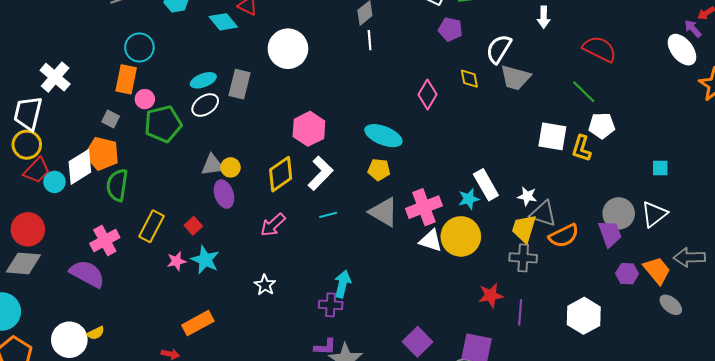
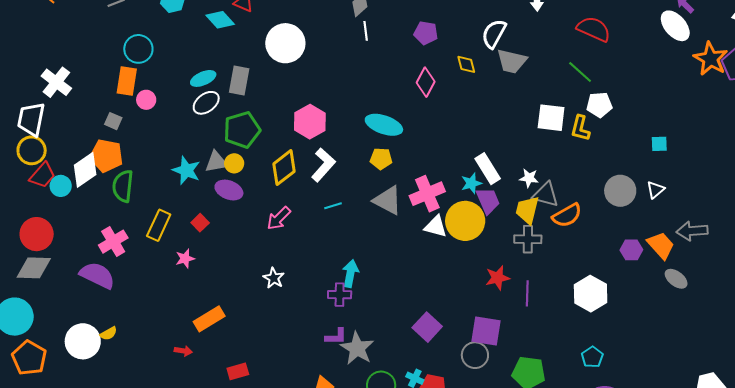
purple pentagon: (450, 29) -> (426, 33), moved
green pentagon: (163, 124) -> (242, 130), moved
purple ellipse: (224, 194) -> (229, 190), turned -48
white triangle: (654, 214) -> (655, 190), size x0.7
purple trapezoid: (610, 234) -> (488, 201), moved
cyan star: (205, 260) -> (186, 170), moved

